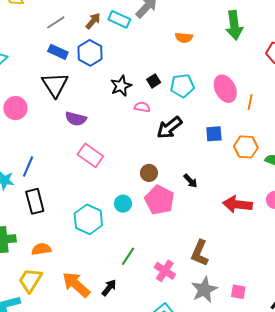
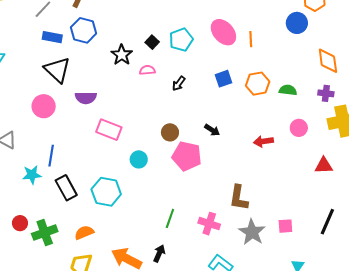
pink circle: (15, 108) -> (44, 106), moved
black arrow: (169, 128) -> (179, 84), size x0.6
cyan circle: (123, 204) -> (139, 159), moved
red arrow: (237, 204) -> (263, 141), size x0.7
cyan hexagon: (88, 219) -> (106, 192), moved

